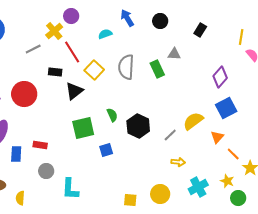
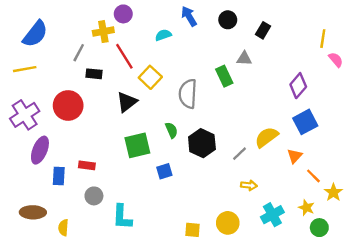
black rectangle: (200, 30) -> (263, 30), moved
yellow cross: (54, 31) -> (103, 32), turned 30
gray line: (33, 49) -> (79, 53), turned -35
gray semicircle: (126, 67) -> (188, 94), moved
black rectangle: (55, 72) -> (94, 74), moved

